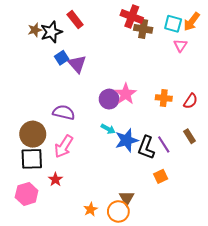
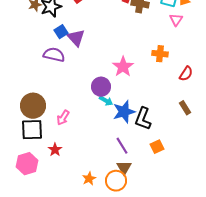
orange cross: (164, 98) -> (160, 54), moved
purple circle: (109, 99) -> (101, 87), moved
purple semicircle: (64, 112) -> (54, 55), moved
purple line: (164, 144) -> (122, 146), moved
pink arrow: (64, 146) -> (63, 118), size x0.7

